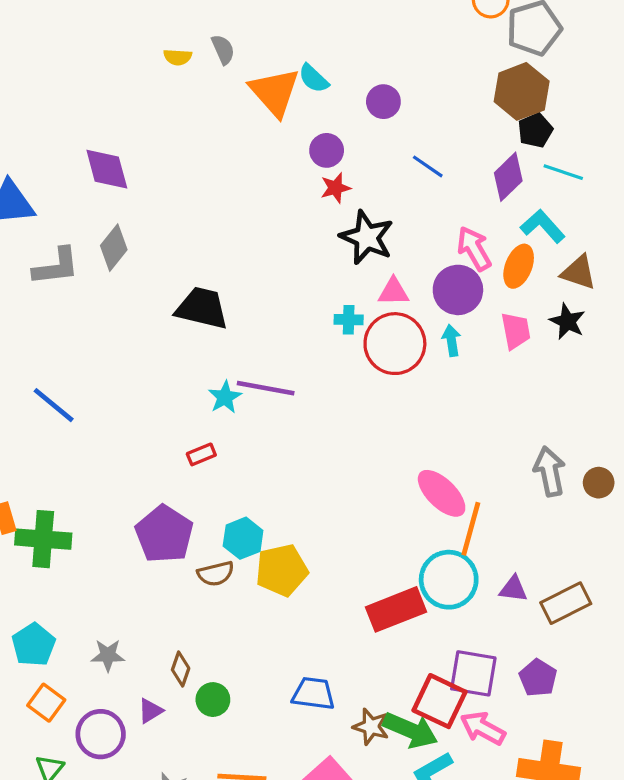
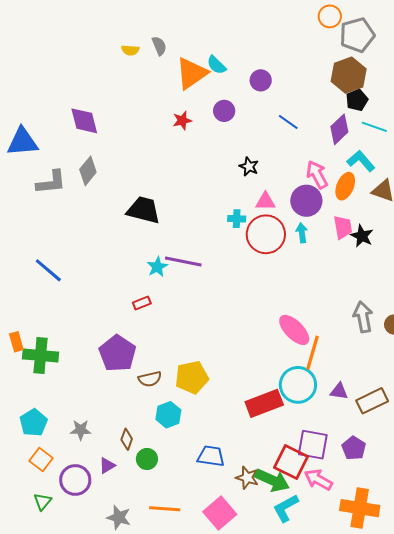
orange triangle: (275, 92) -> (192, 73), turned 36
red star: (335, 188) -> (182, 120), moved
black star: (367, 237) -> (249, 167), size x0.6
black star: (567, 321) -> (362, 236), moved
cyan hexagon: (243, 538) -> (168, 415), moved

